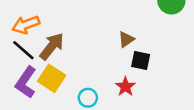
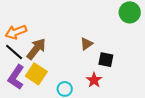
brown triangle: (126, 39) -> (86, 44), moved

